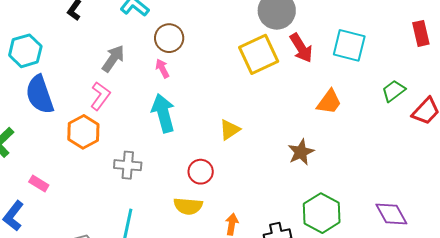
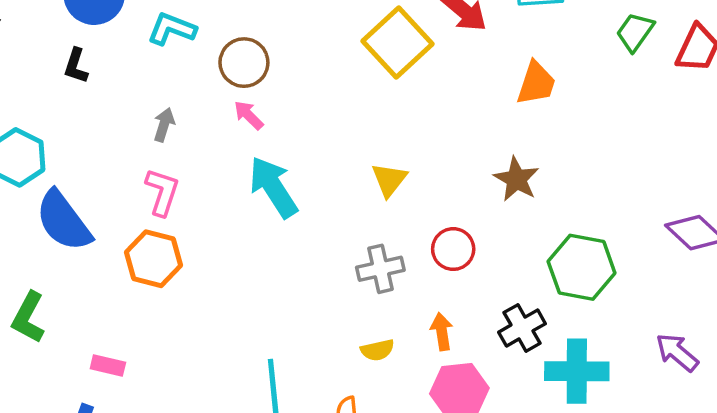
gray arrow: (113, 59) -> (164, 125), size x0.7
gray cross: (128, 165) -> (380, 269), moved
red circle: (201, 172) -> (453, 249), moved
yellow semicircle: (188, 206) -> (377, 350), moved, size x0.7

